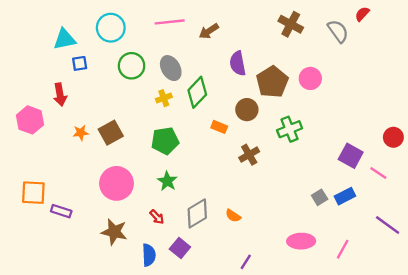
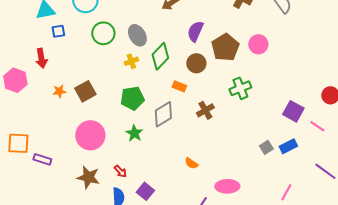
purple semicircle: (238, 63) -> (195, 31), turned 35
brown circle: (247, 110) -> (196, 63), moved
gray diamond: (197, 213) -> (163, 114), moved
red arrow: (157, 217) -> (120, 171), moved
pink ellipse: (301, 241) -> (227, 186), moved

